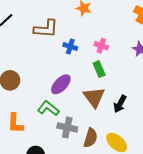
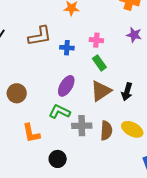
brown triangle: (94, 97) -> (101, 91), turned 45

